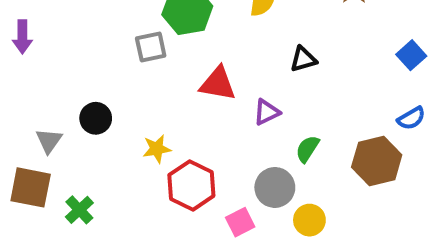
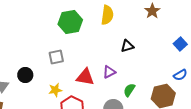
gray square: (151, 47) -> (56, 57), moved
red triangle: (218, 84) -> (85, 77), moved

